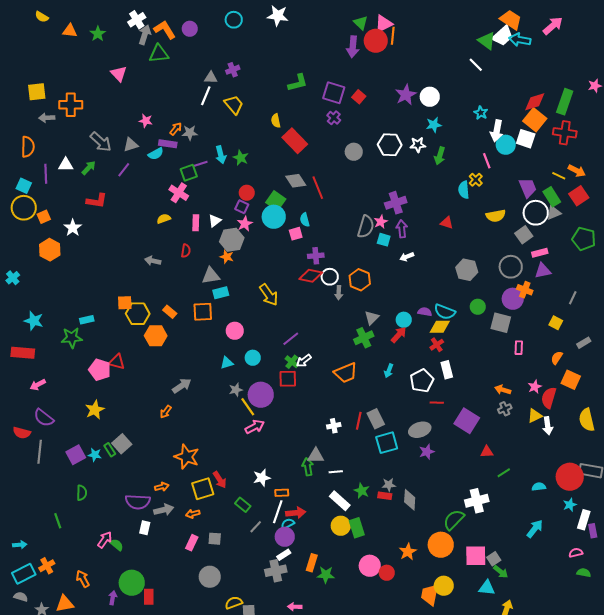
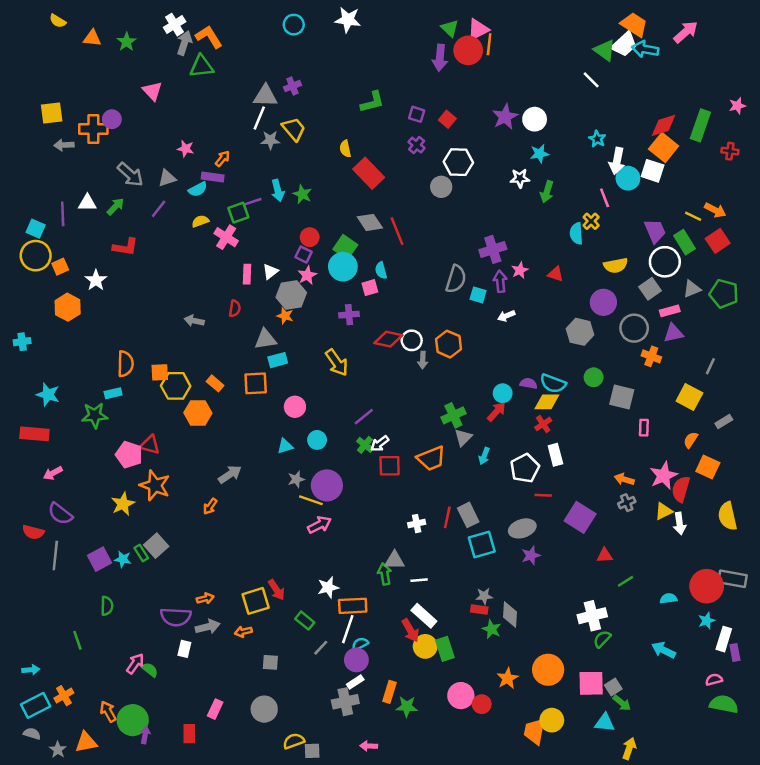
purple circle: (190, 29) -> (112, 119), moved
gray triangle: (211, 78) -> (265, 96), size x1.5
purple square: (334, 93) -> (417, 114), size x0.6
gray star: (190, 133) -> (270, 140), moved
red cross: (565, 133) -> (730, 151), moved, size x0.6
white hexagon: (390, 145) -> (458, 162), moved
orange semicircle: (28, 147) -> (125, 364), moved
gray triangle: (554, 213) -> (692, 289), moved
yellow semicircle: (164, 219) -> (200, 221), moved
pink star: (381, 222) -> (520, 270), moved
purple cross: (316, 256) -> (349, 315), moved
cyan cross: (13, 278) -> (22, 342), turned 32
purple circle: (513, 299) -> (603, 302), moved
gray triangle: (372, 318) -> (463, 437), moved
yellow square: (556, 323) -> (689, 397), size x1.5
red square: (288, 379) -> (390, 466), moved
pink star: (535, 387) -> (664, 476), size x1.6
yellow line: (248, 407) -> (311, 500), turned -36
orange star: (187, 457) -> (155, 485), moved
green star: (362, 491) -> (492, 629), moved
orange rectangle: (282, 493) -> (353, 606), size x1.6
red arrow: (296, 513) -> (410, 630), moved, turned 66
green semicircle: (454, 520) -> (602, 639), moved, size x0.7
cyan arrow: (535, 529) -> (664, 650), turned -102
pink rectangle: (192, 543) -> (215, 709), moved
green semicircle: (584, 573) -> (724, 704), size x1.6
green circle: (132, 583) -> (133, 720), moved

